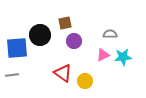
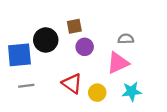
pink triangle: (103, 55) -> (118, 63), size x1.5
cyan star: (123, 57) -> (132, 91), moved
gray line: (12, 75) -> (26, 86), moved

